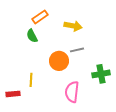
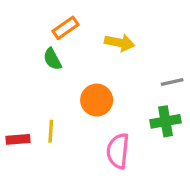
gray line: (77, 50) -> (172, 82), moved
red rectangle: (13, 94) -> (18, 139), moved

